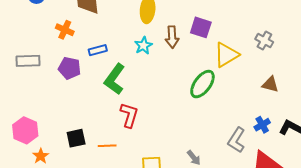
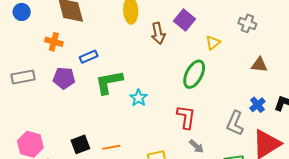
purple square: (201, 27) -> (184, 20), turned 30
cyan star: (143, 46) -> (139, 98), moved
yellow triangle: (226, 55) -> (213, 43), size x0.6
green L-shape: (115, 79) -> (109, 82), turned 52
red L-shape: (129, 115) -> (186, 117), moved

